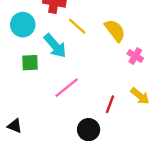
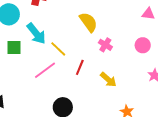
yellow line: (77, 26) -> (58, 49), moved
red line: (110, 104) -> (80, 67), moved

